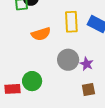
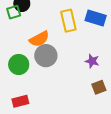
gray circle: (68, 60) -> (46, 56), moved
green circle: (32, 81) -> (19, 64), moved

